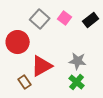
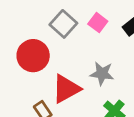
gray star: (78, 61) -> (102, 74), moved

